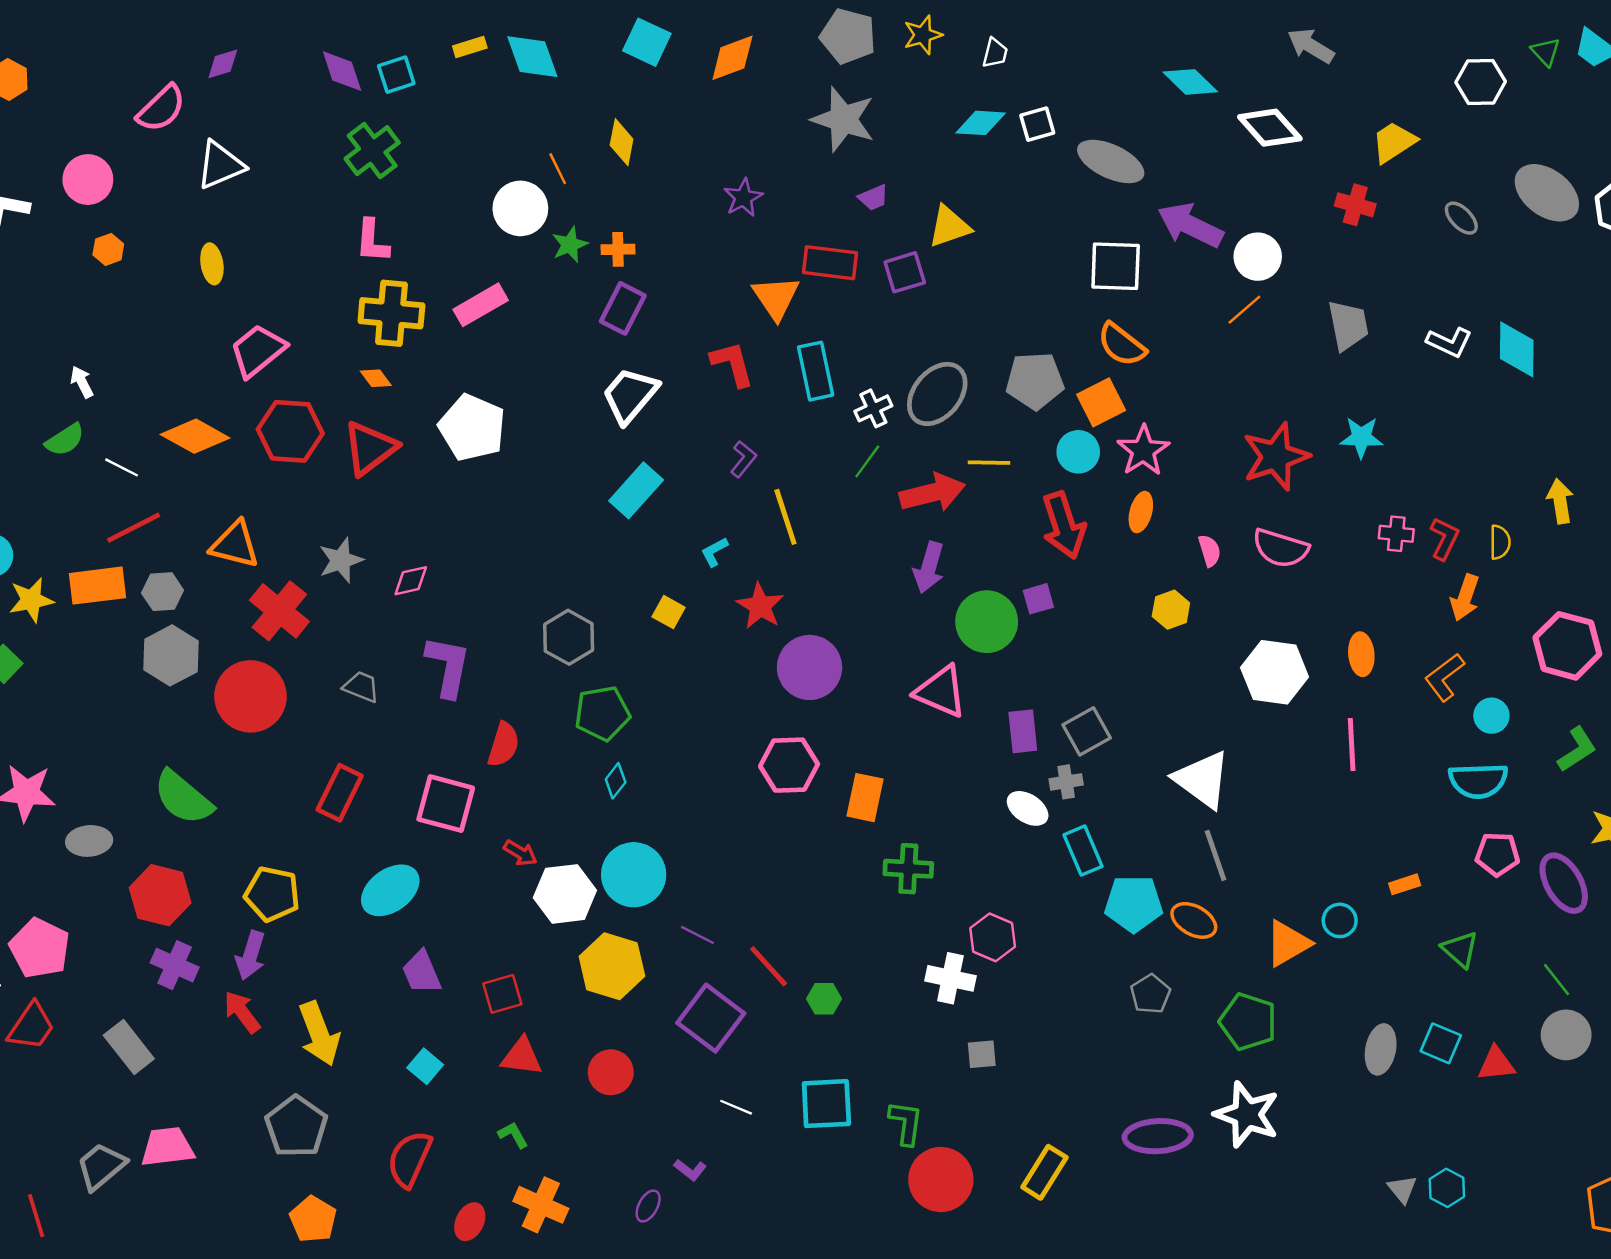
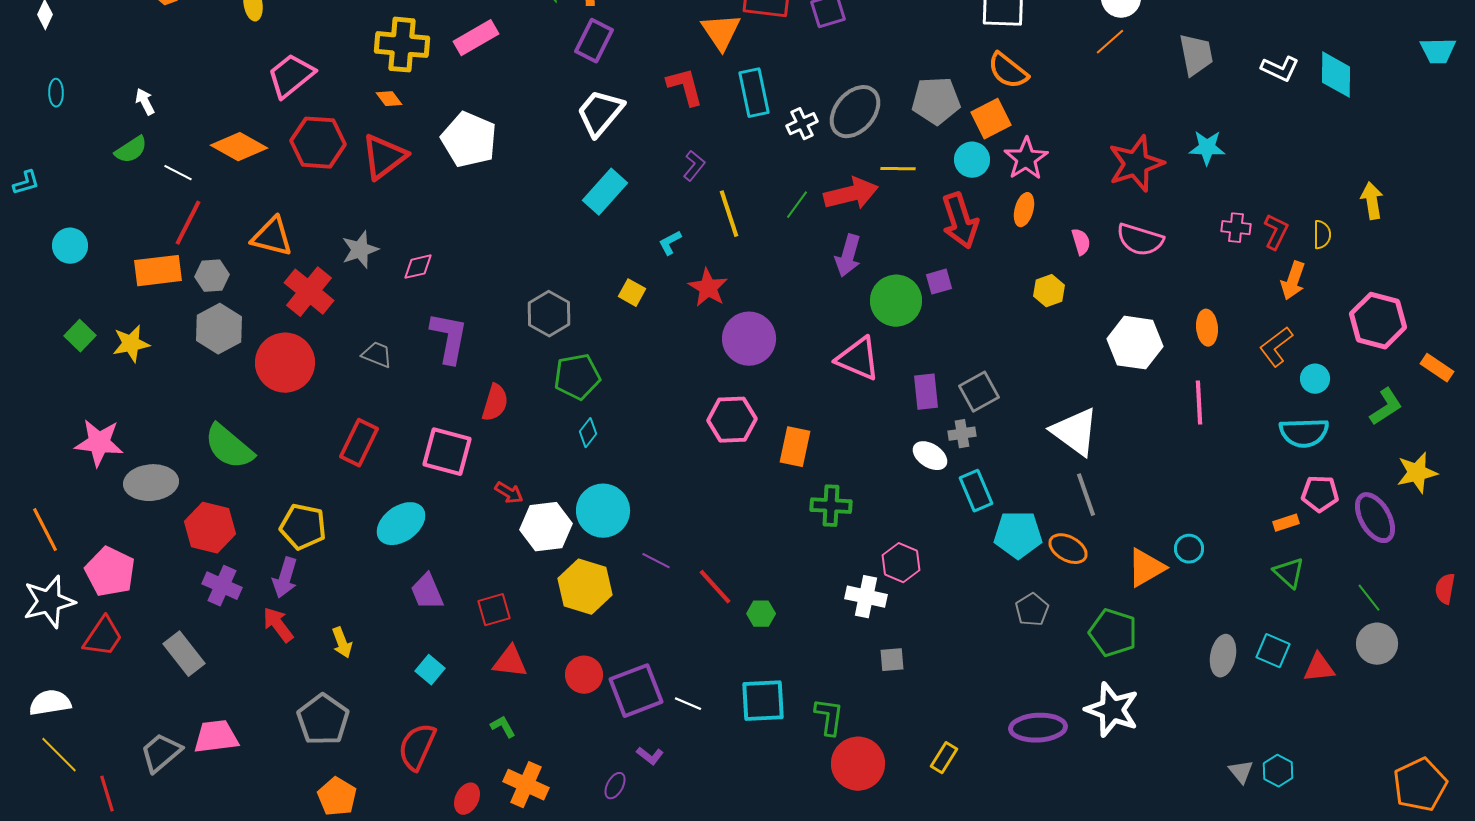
green line: (867, 461) -> (797, 205), moved
red line: (134, 528) -> (188, 223), turned -36
yellow star: (31, 600) -> (131, 344), moved
gray ellipse: (89, 841) -> (151, 483), size x1.4
orange rectangle: (1405, 884) -> (1286, 523), moved
purple square: (711, 1018) -> (636, 691), moved, turned 32
yellow arrow: (319, 1034) -> (342, 643), size x0.6
yellow rectangle: (1044, 1172) -> (944, 758), size x0.7

